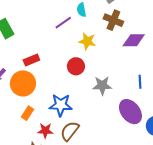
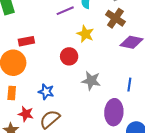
blue star: (61, 105) -> (46, 92), size x0.7
purple ellipse: (130, 112) -> (114, 112), turned 30
orange rectangle: (27, 113) -> (12, 93), turned -40

